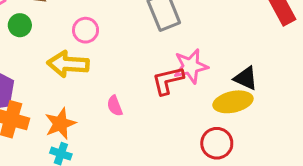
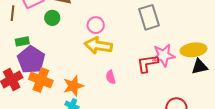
yellow arrow: (68, 64) -> (98, 45), moved
black triangle: (246, 78) -> (200, 67), turned -42
yellow ellipse: (233, 102) -> (193, 50), moved

